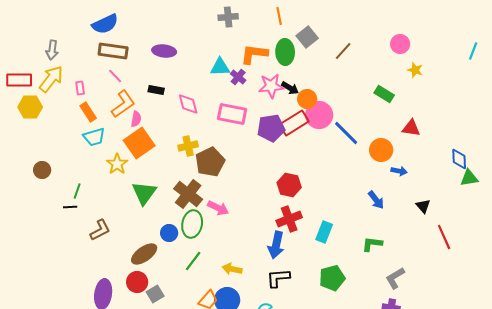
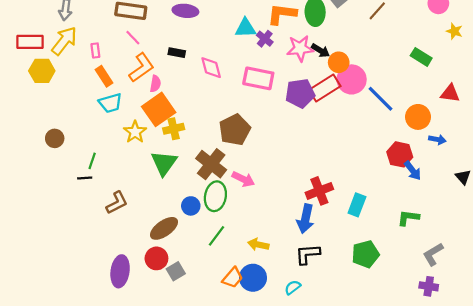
yellow cross: (188, 146) -> (174, 129), moved
red hexagon: (289, 185) -> (400, 154), moved

